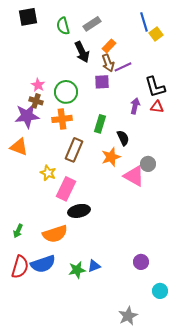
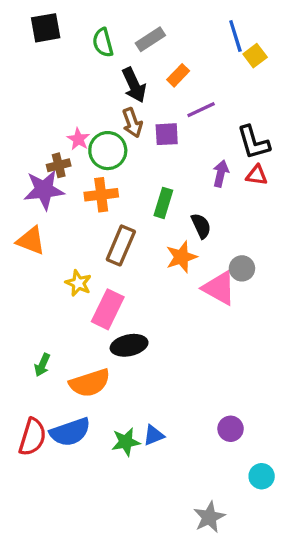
brown arrow: (108, 63) -> (132, 123), moved
pink star: (38, 85) -> (78, 139), moved
brown cross: (36, 101) -> (59, 165), turned -32
green arrow: (18, 231) -> (42, 365), moved

